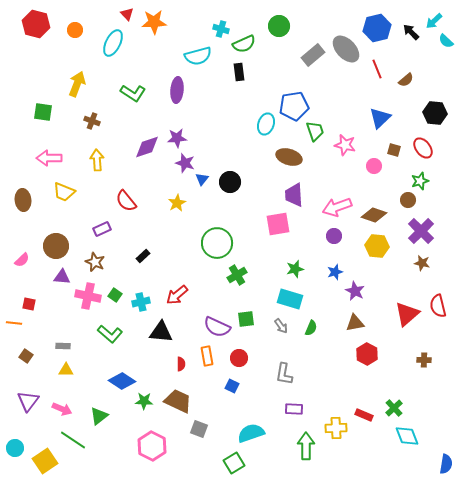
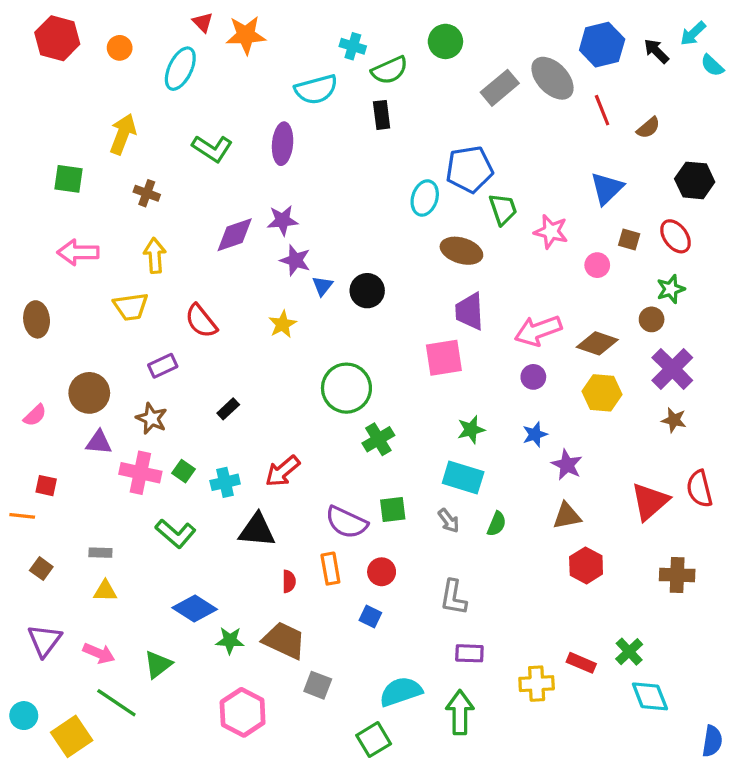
yellow trapezoid: (64, 192) -> (131, 307), moved, turned -30
brown cross: (424, 360) -> (677, 575), size x1.5
green arrow: (306, 446) -> (460, 712), moved

